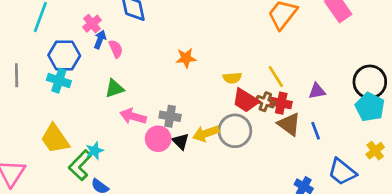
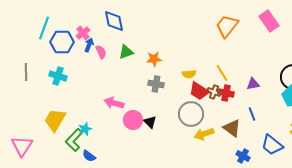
blue hexagon: (64, 55) -> (62, 42), moved
green triangle: (114, 88) -> (126, 52), moved
gray cross: (170, 116) -> (156, 84), moved
brown triangle: (289, 124) -> (232, 128), moved
yellow arrow: (206, 133) -> (204, 134), moved
yellow trapezoid: (55, 139) -> (55, 120), turned 65

